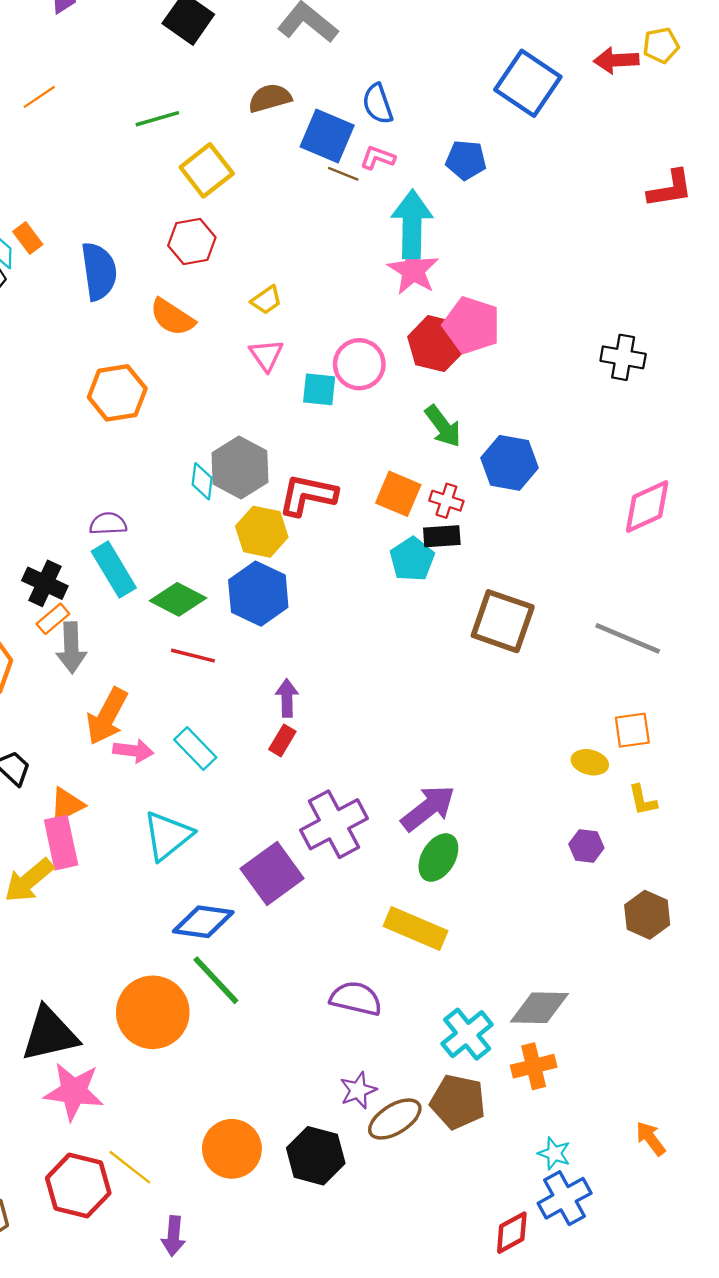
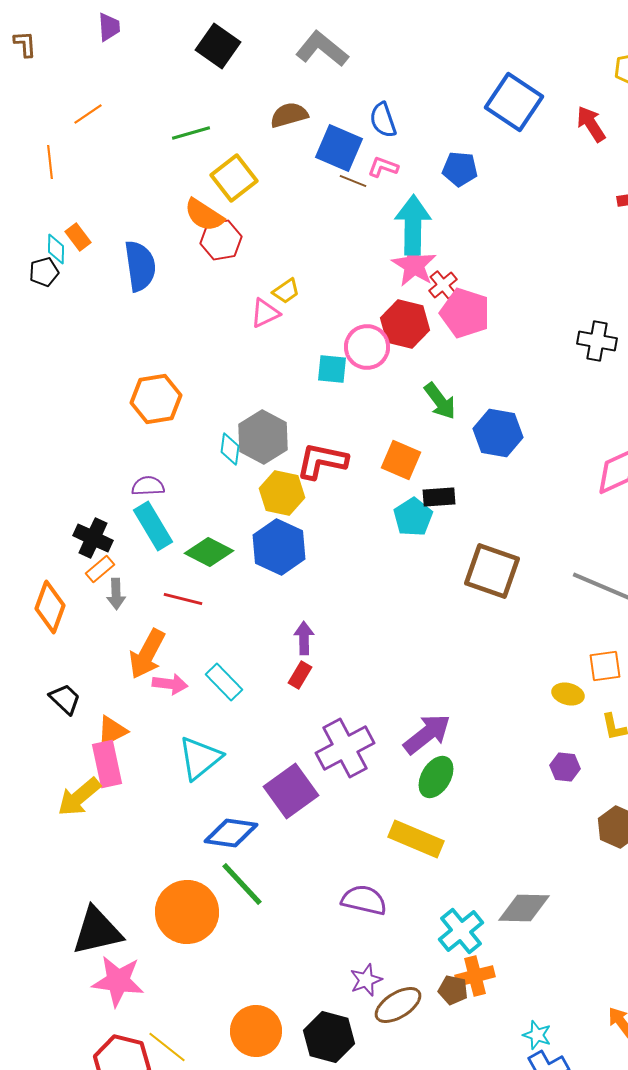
red arrow: (616, 60) -> (591, 124), moved, turned 60
orange semicircle: (172, 317) -> (204, 215), moved
red hexagon: (436, 344) -> (405, 324), moved
pink triangle: (266, 355) -> (265, 313), moved, turned 40
orange hexagon: (117, 393) -> (156, 399), moved
red cross: (446, 501) -> (443, 285), moved, turned 32
gray arrow: (71, 648) -> (116, 594), size x0.7
red line: (193, 656) -> (183, 599), moved
orange cross: (534, 1066) -> (475, 976), moved
brown pentagon: (458, 1102) -> (453, 990), size x0.6

